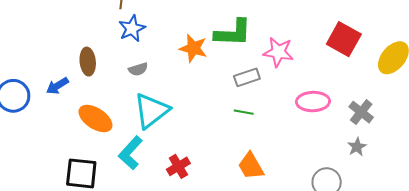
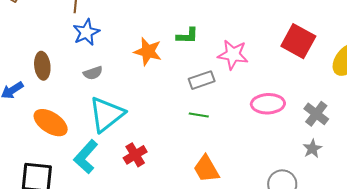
green L-shape: (233, 33) -> (187, 36), size x0.6
red cross: (178, 166) -> (135, 155), moved

